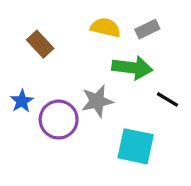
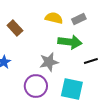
black line: (167, 99) -> (91, 61), turned -48
purple circle: (59, 120) -> (36, 86), moved

